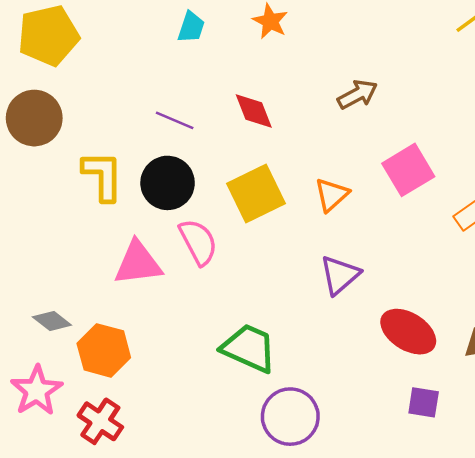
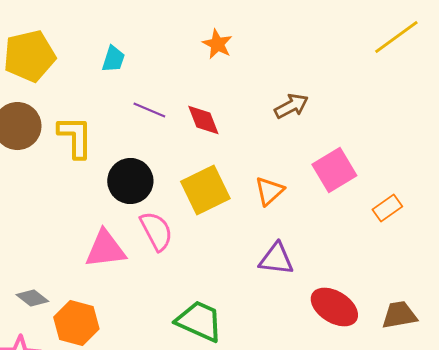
cyan trapezoid: (191, 27) -> (113, 59), moved
purple line: (175, 120) -> (149, 110), moved
yellow L-shape: (103, 176) -> (75, 137), moved
purple triangle: (340, 275) -> (276, 259), turned 48

